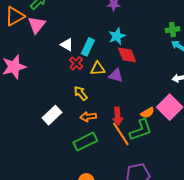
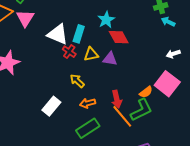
white triangle: (67, 45) -> (58, 34), size x1.6

